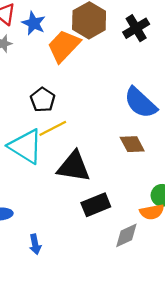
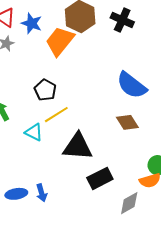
black cross: (136, 28) -> (122, 20), turned -30
cyan triangle: (26, 146) -> (34, 132), size x0.6
blue arrow: (35, 244) -> (41, 193), moved

